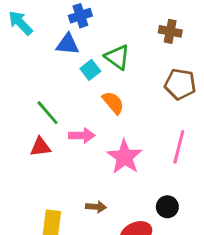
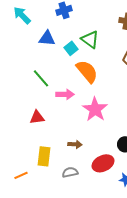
blue triangle: (68, 44) -> (47, 38), moved
orange semicircle: (113, 103) -> (87, 71), size x1.4
red triangle: (40, 147) -> (37, 117), moved

